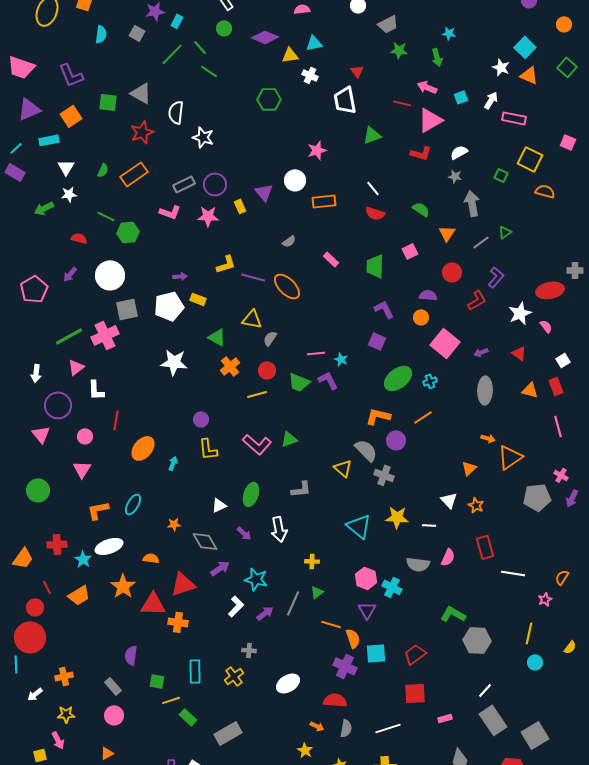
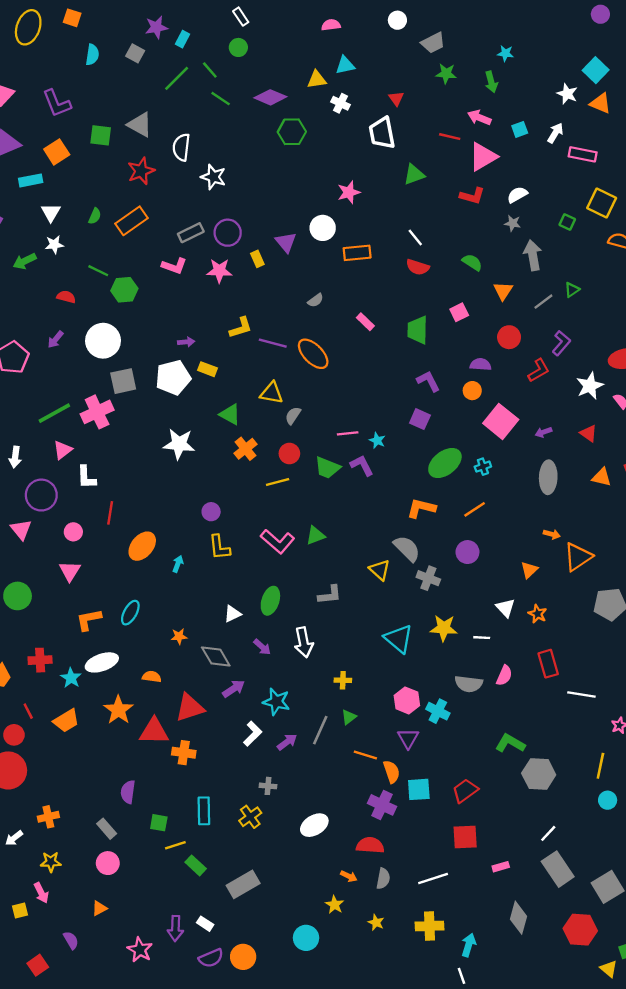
purple diamond: (265, 37) -> (270, 97), moved
purple circle: (396, 440) -> (467, 552), moved

